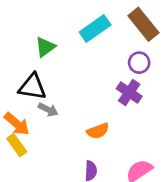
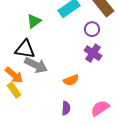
purple circle: (139, 63) -> (92, 29), moved
gray arrow: (48, 110) -> (36, 65), size x1.6

